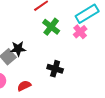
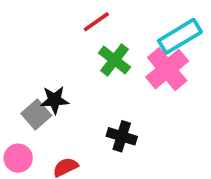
pink cross: (80, 32) -> (167, 69), size x1.6

